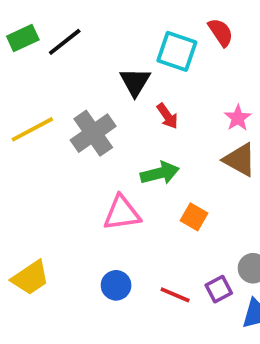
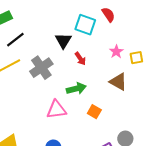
black line: (65, 42) -> (15, 40), moved
pink star: (238, 118) -> (116, 52), moved

